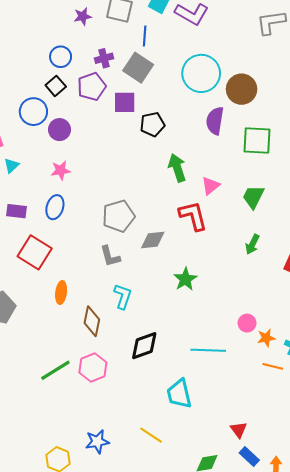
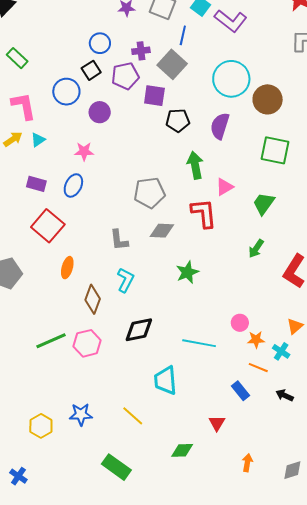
purple semicircle: (215, 121) -> (220, 126), moved
purple circle: (59, 130) -> (100, 112), moved
gray pentagon: (118, 216) -> (149, 193), moved
blue rectangle: (249, 456) -> (241, 391), moved

